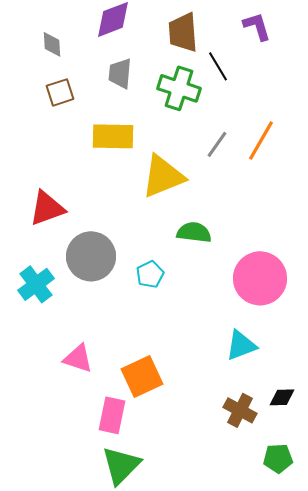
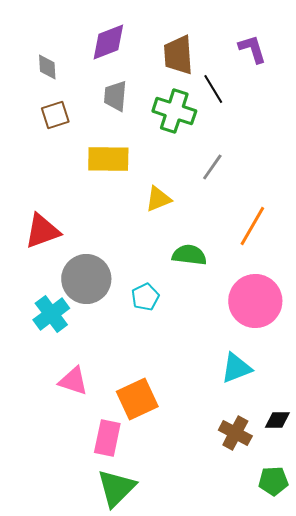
orange line: (261, 140) -> (252, 226), moved
yellow triangle: (163, 176) -> (158, 199), size x0.6
cyan cross: (36, 284) -> (51, 314), moved

